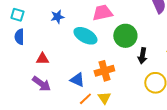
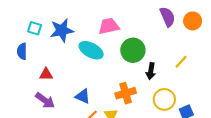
cyan square: (17, 15) -> (35, 28), moved
blue star: (57, 17) -> (62, 30), size x1.6
orange cross: (104, 71) -> (126, 93), moved

